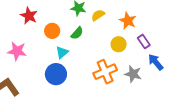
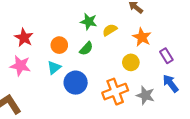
red star: (29, 16) -> (24, 38), moved
purple rectangle: (144, 42) -> (166, 56), moved
cyan triangle: (62, 52) -> (54, 68), moved
blue circle: (56, 74) -> (76, 83), moved

